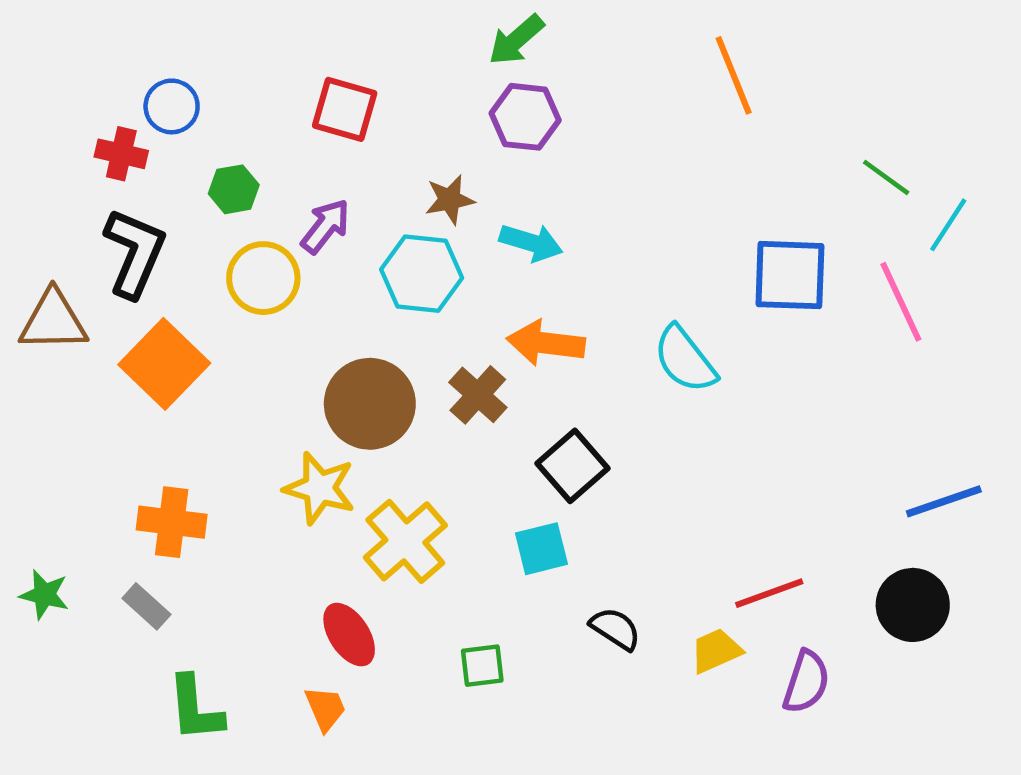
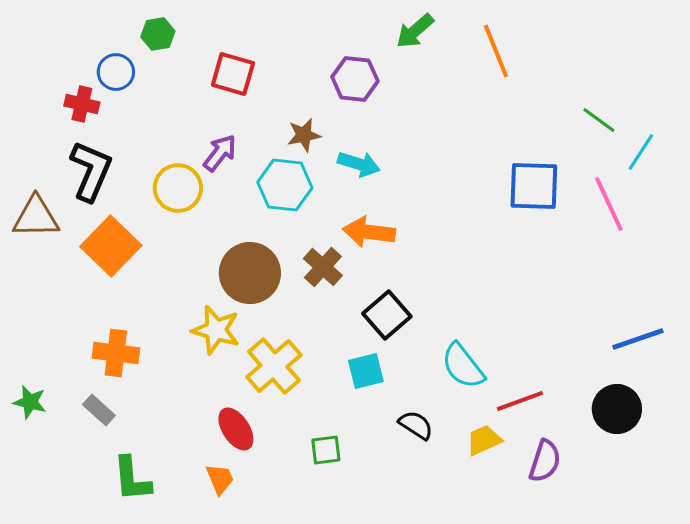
green arrow: (516, 40) -> (415, 31), moved
green hexagon: (234, 189) -> (158, 34), moved
cyan semicircle: (685, 359) -> (463, 366), moved

